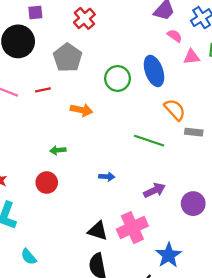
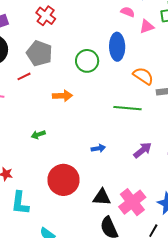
blue ellipse: (154, 71) -> (117, 47), turned 32
red line: (43, 90) -> (24, 76), moved
green arrow: (58, 150) -> (38, 135), moved
red circle: (47, 183) -> (64, 180), moved, size x1.6
pink cross: (132, 228) -> (132, 202), moved

